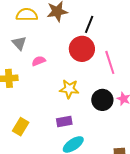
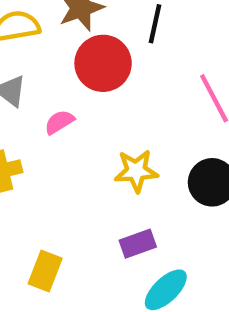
red circle: (82, 49) -> (103, 63), moved

